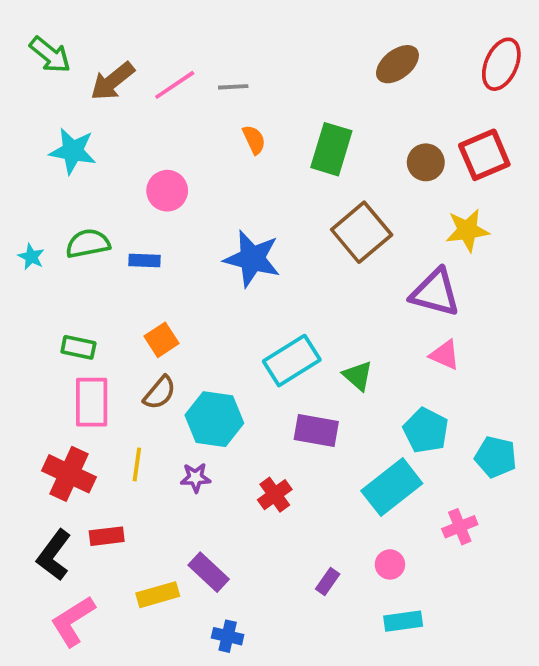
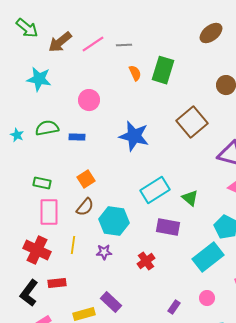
green rectangle: (331, 149) -> (163, 70), moved

